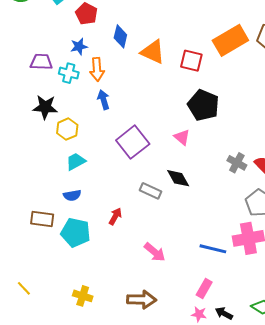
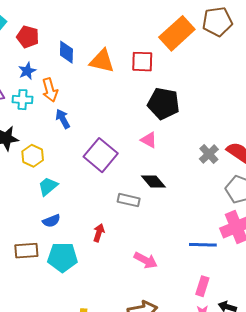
gray cross: (237, 163) -> (209, 154), turned 30

